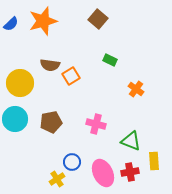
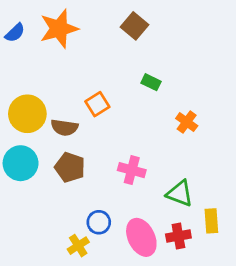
brown semicircle: (50, 65) -> (64, 128), moved
brown pentagon: (51, 122) -> (70, 167), turned 30

